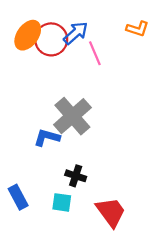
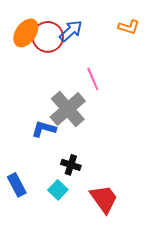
pink line: (95, 53) -> (93, 79), moved
cyan square: (62, 202) -> (58, 190), turned 36

